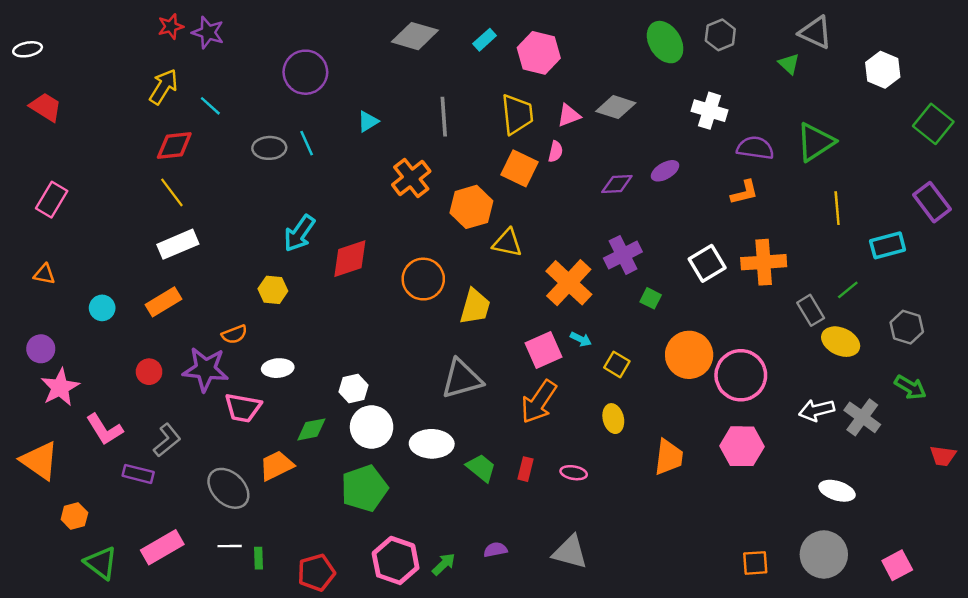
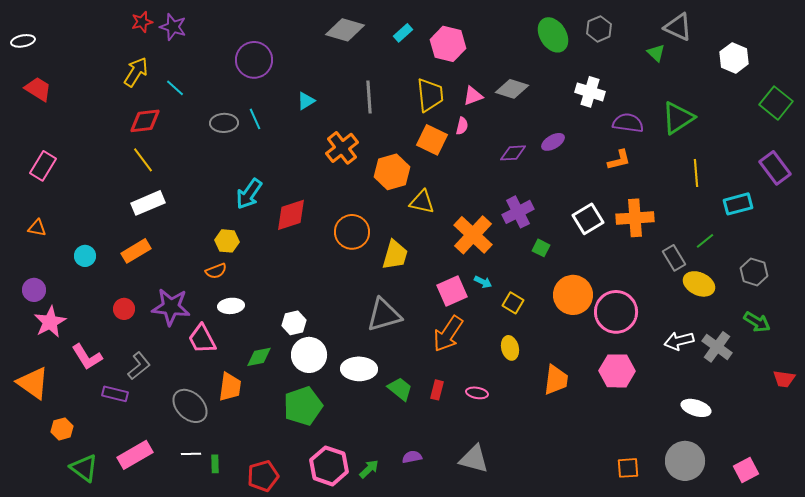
orange semicircle: (234, 334) -> (216, 271), moved
pink trapezoid: (243, 408) -> (202, 339), turned 52
orange trapezoid: (277, 465) -> (230, 387), turned 124

